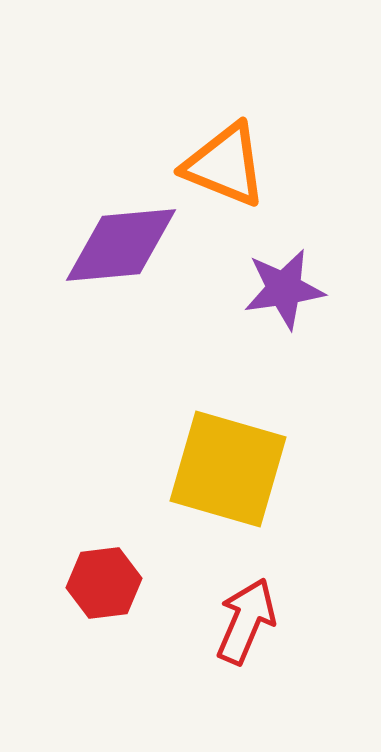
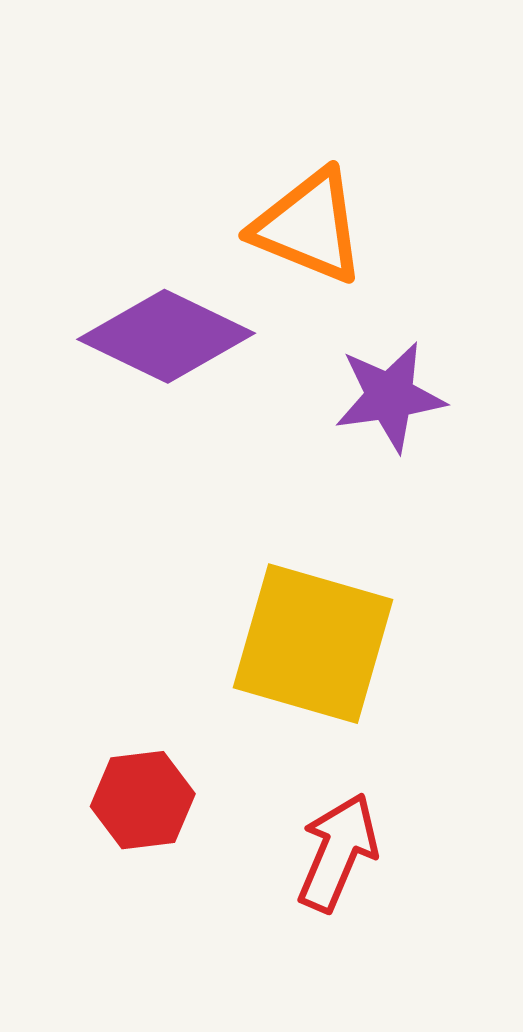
purple diamond: (121, 245) -> (166, 336), turned 31

